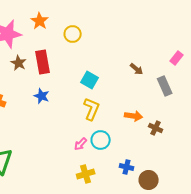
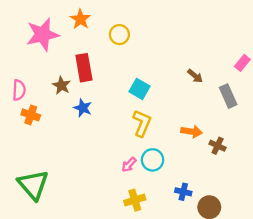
brown star: (19, 63) -> (61, 85), moved

